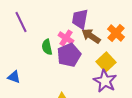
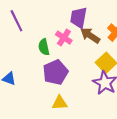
purple pentagon: (69, 55) -> (55, 72), moved

